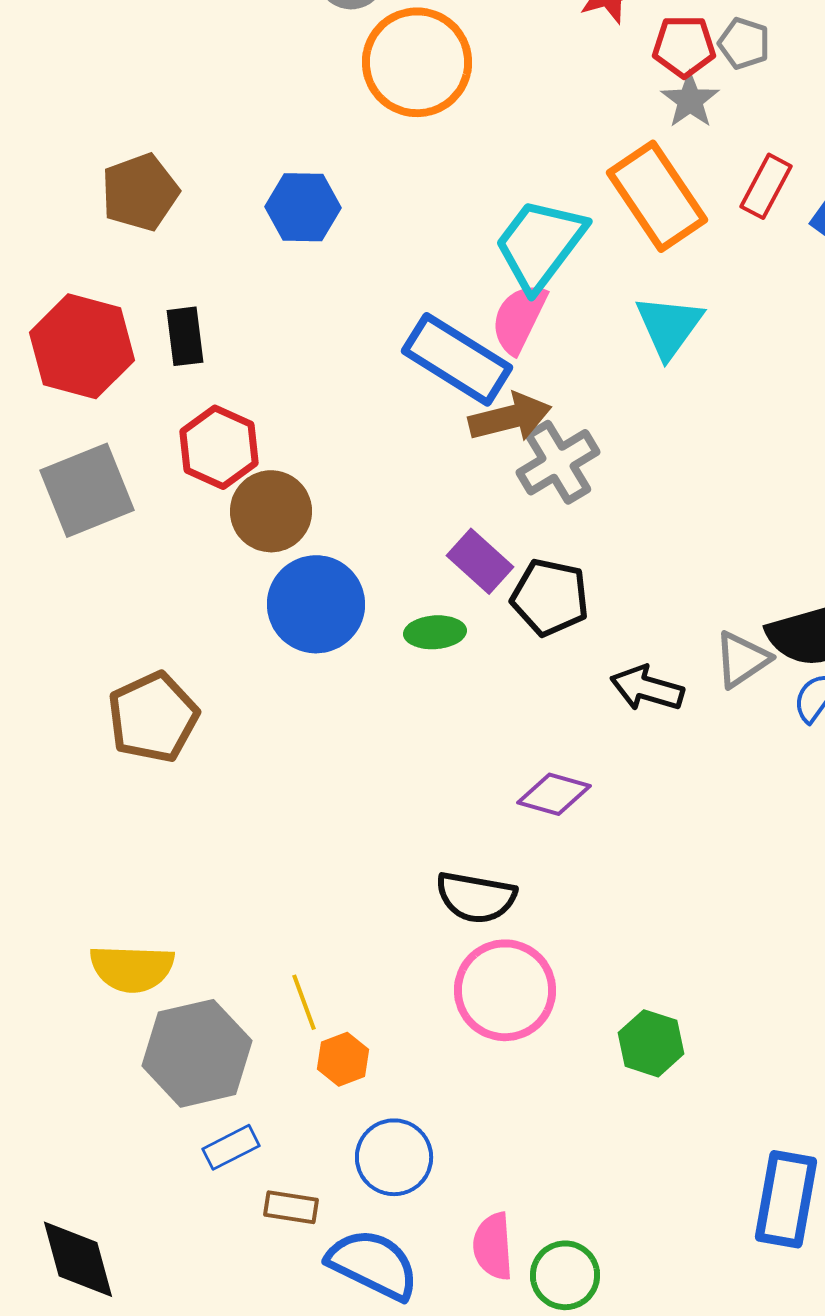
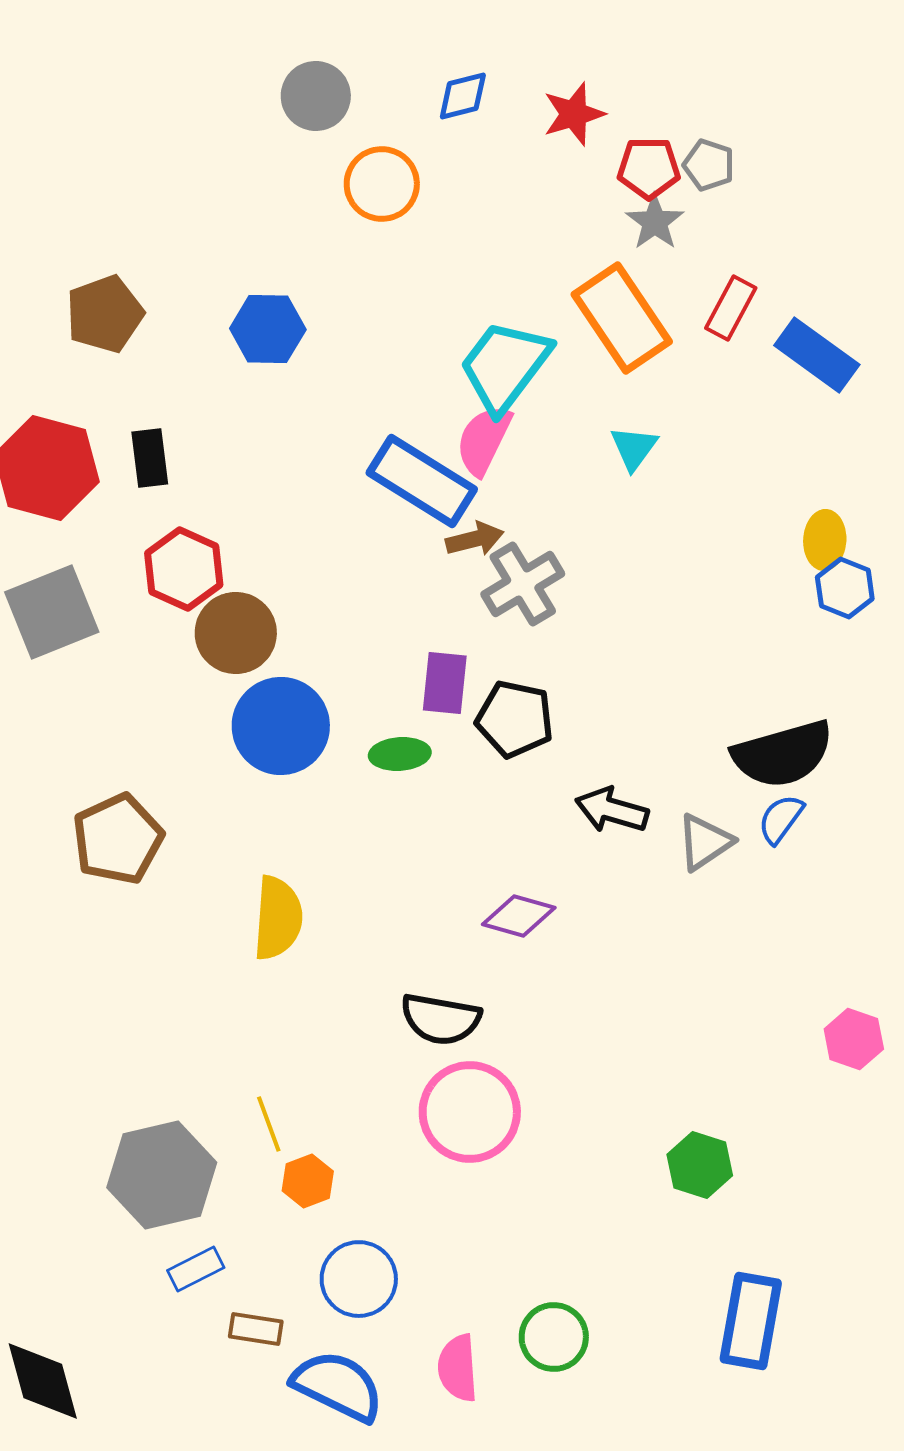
orange circle: (417, 62) -> (382, 184), size x0.7
cyan triangle: (669, 326) -> (634, 448), size x0.7
brown arrow: (510, 417) -> (475, 539), size x0.7
purple rectangle: (480, 561) -> (445, 683), turned 54
gray triangle: (742, 659) -> (705, 842), moved
yellow semicircle: (132, 968) -> (278, 918), moved, turned -88
green hexagon: (651, 1043) -> (700, 1165), moved
green circle: (565, 1275) -> (554, 1337), moved

